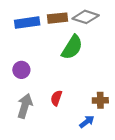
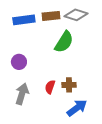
brown cross: (100, 100) -> (69, 85), moved
blue arrow: (87, 122) -> (77, 108), size x1.5

